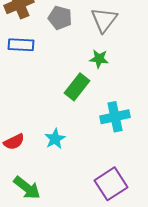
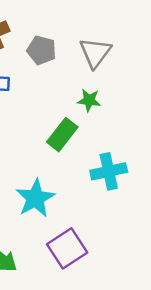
cyan star: (55, 139) -> (35, 198), size x1.5
purple square: (111, 184) -> (67, 248), moved

